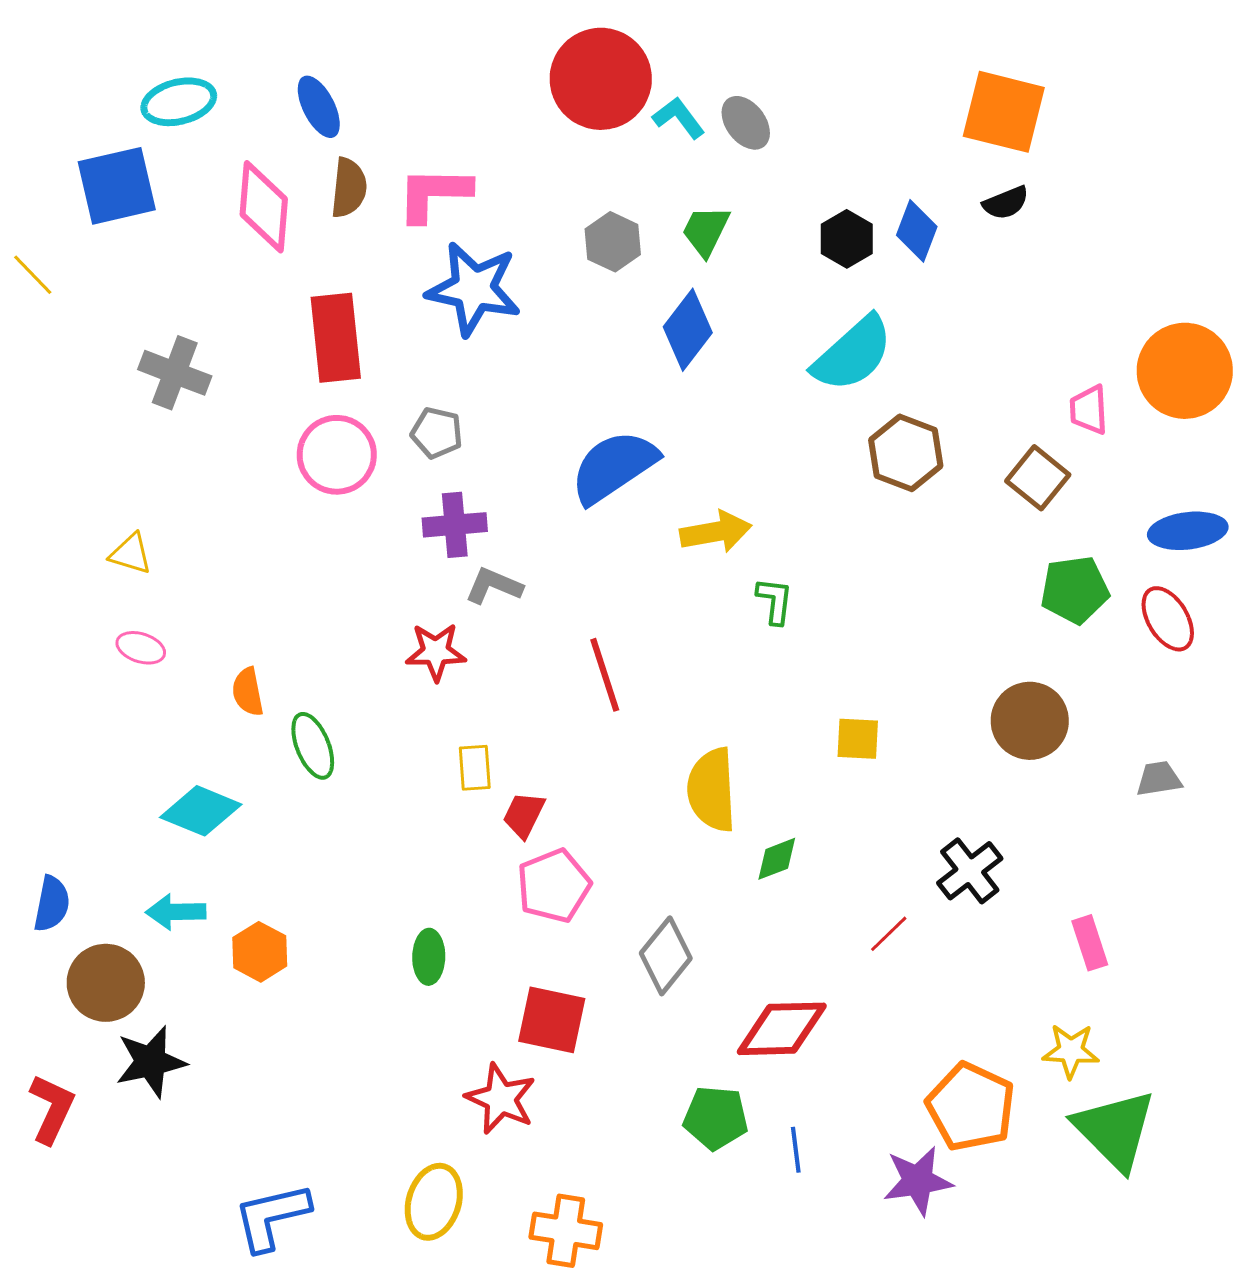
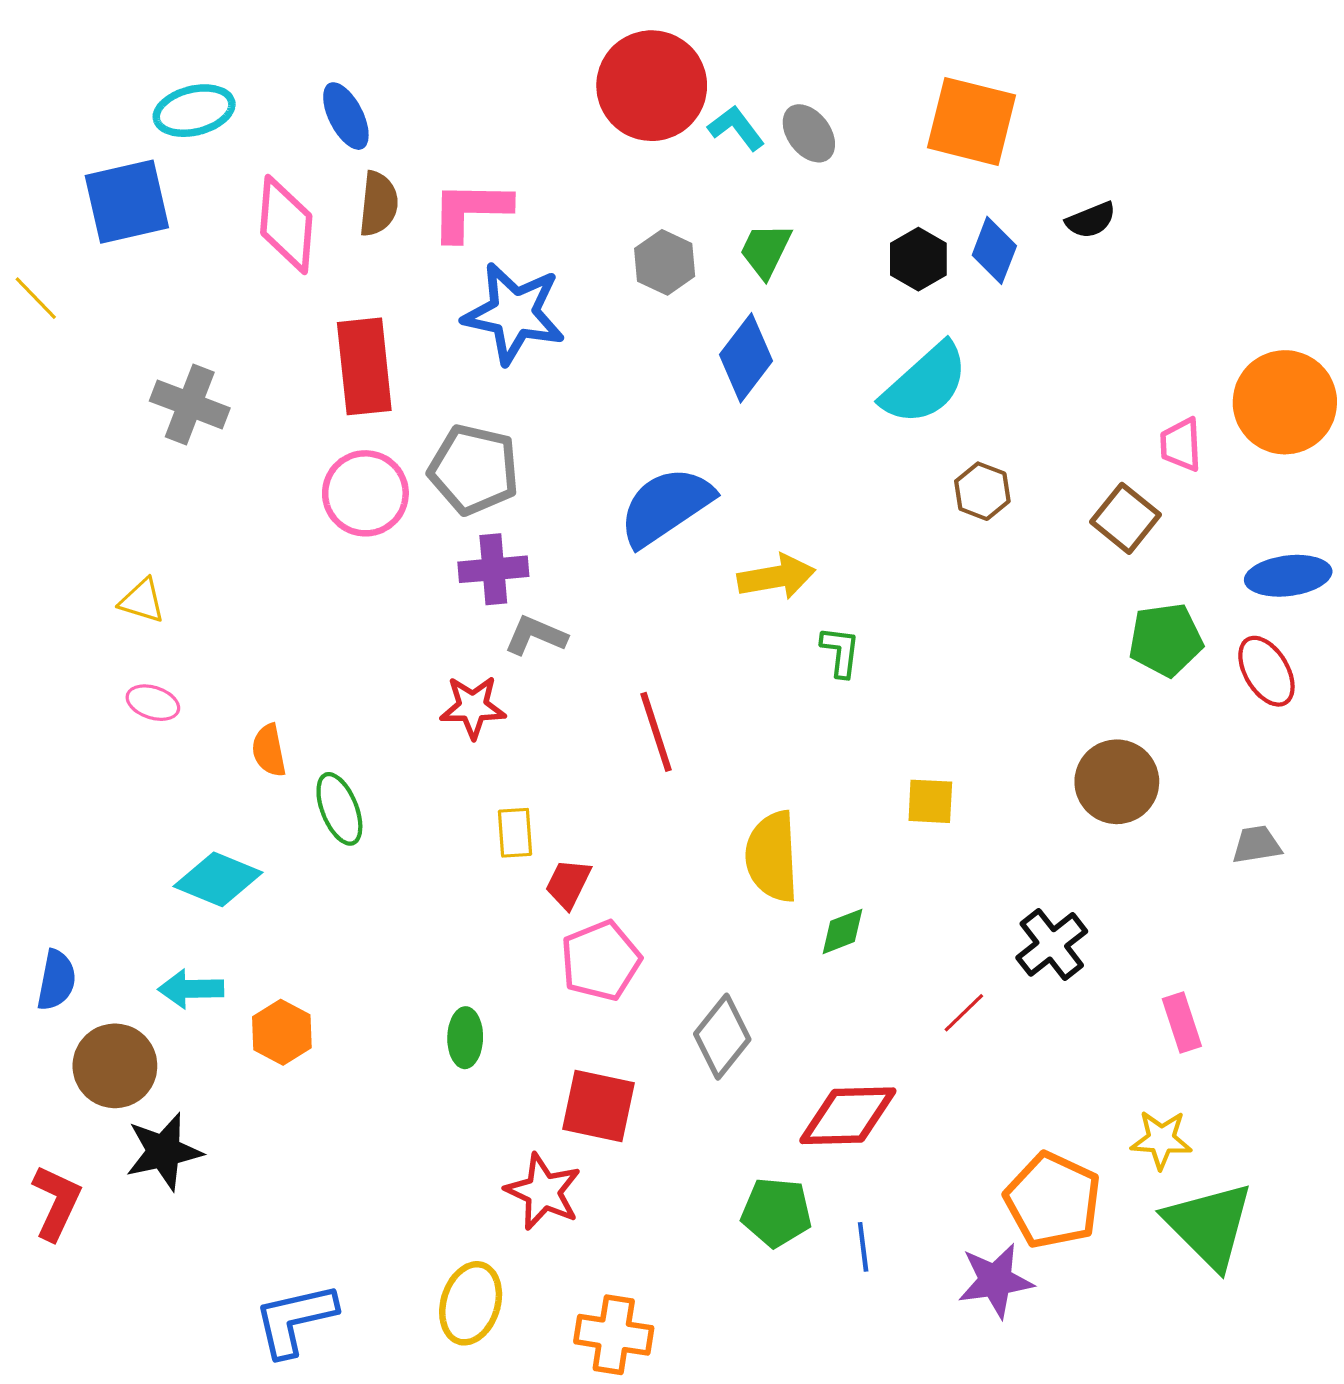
orange square: (1004, 112) -> (972, 121), moved
gray pentagon: (437, 433) -> (474, 470), size x1.6
brown hexagon: (906, 453) -> (982, 491), size x0.7

